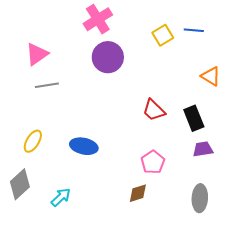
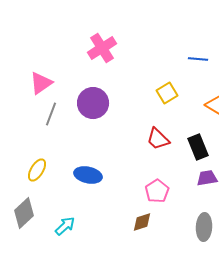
yellow square: (163, 35) -> (167, 93), moved
purple circle: (108, 57) -> (93, 103), moved
gray line: (47, 85) -> (51, 114), turned -60

